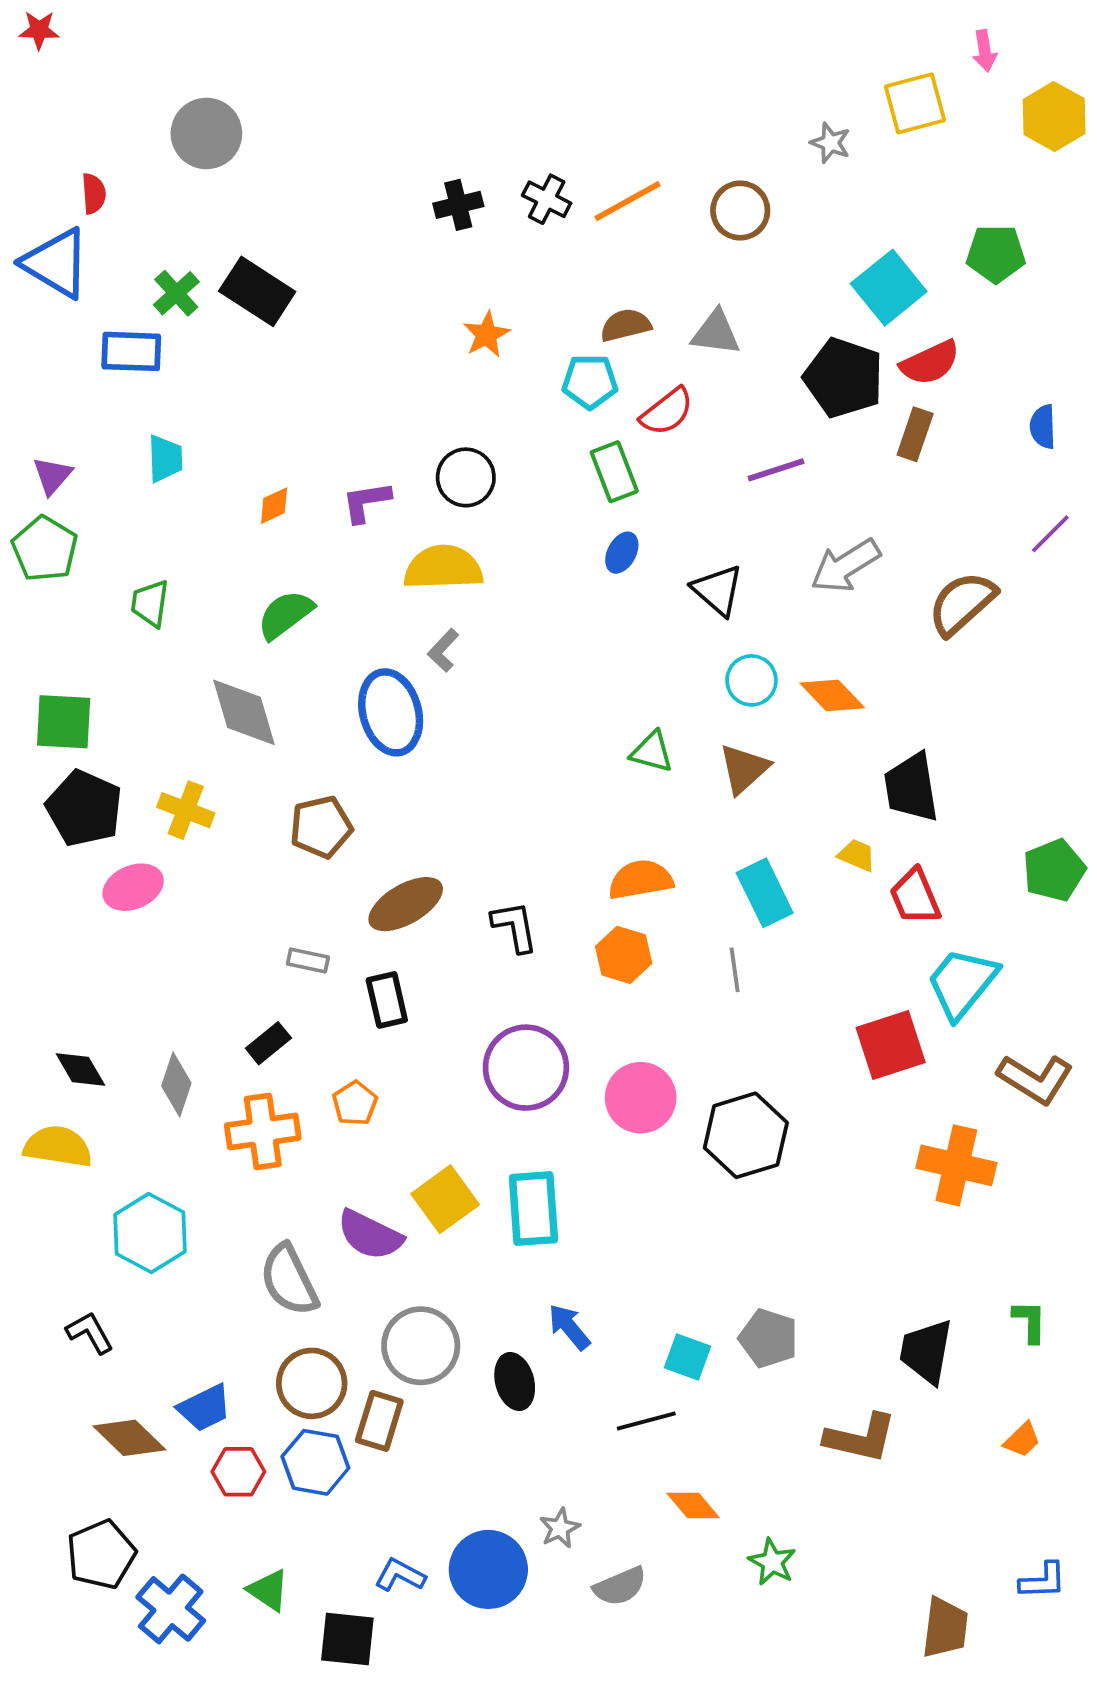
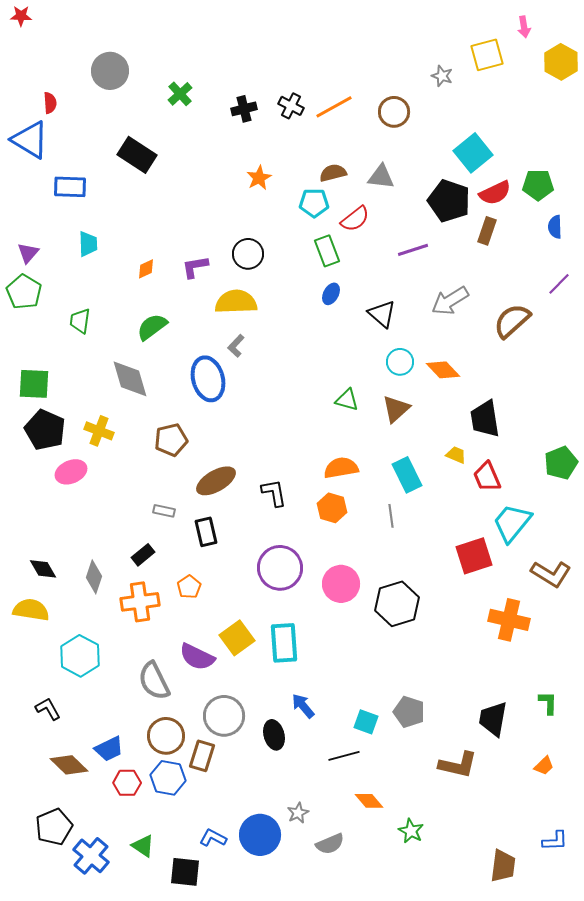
green pentagon: (996, 254) -> (538, 185), moved
green cross: (176, 293) -> (180, 94), moved

